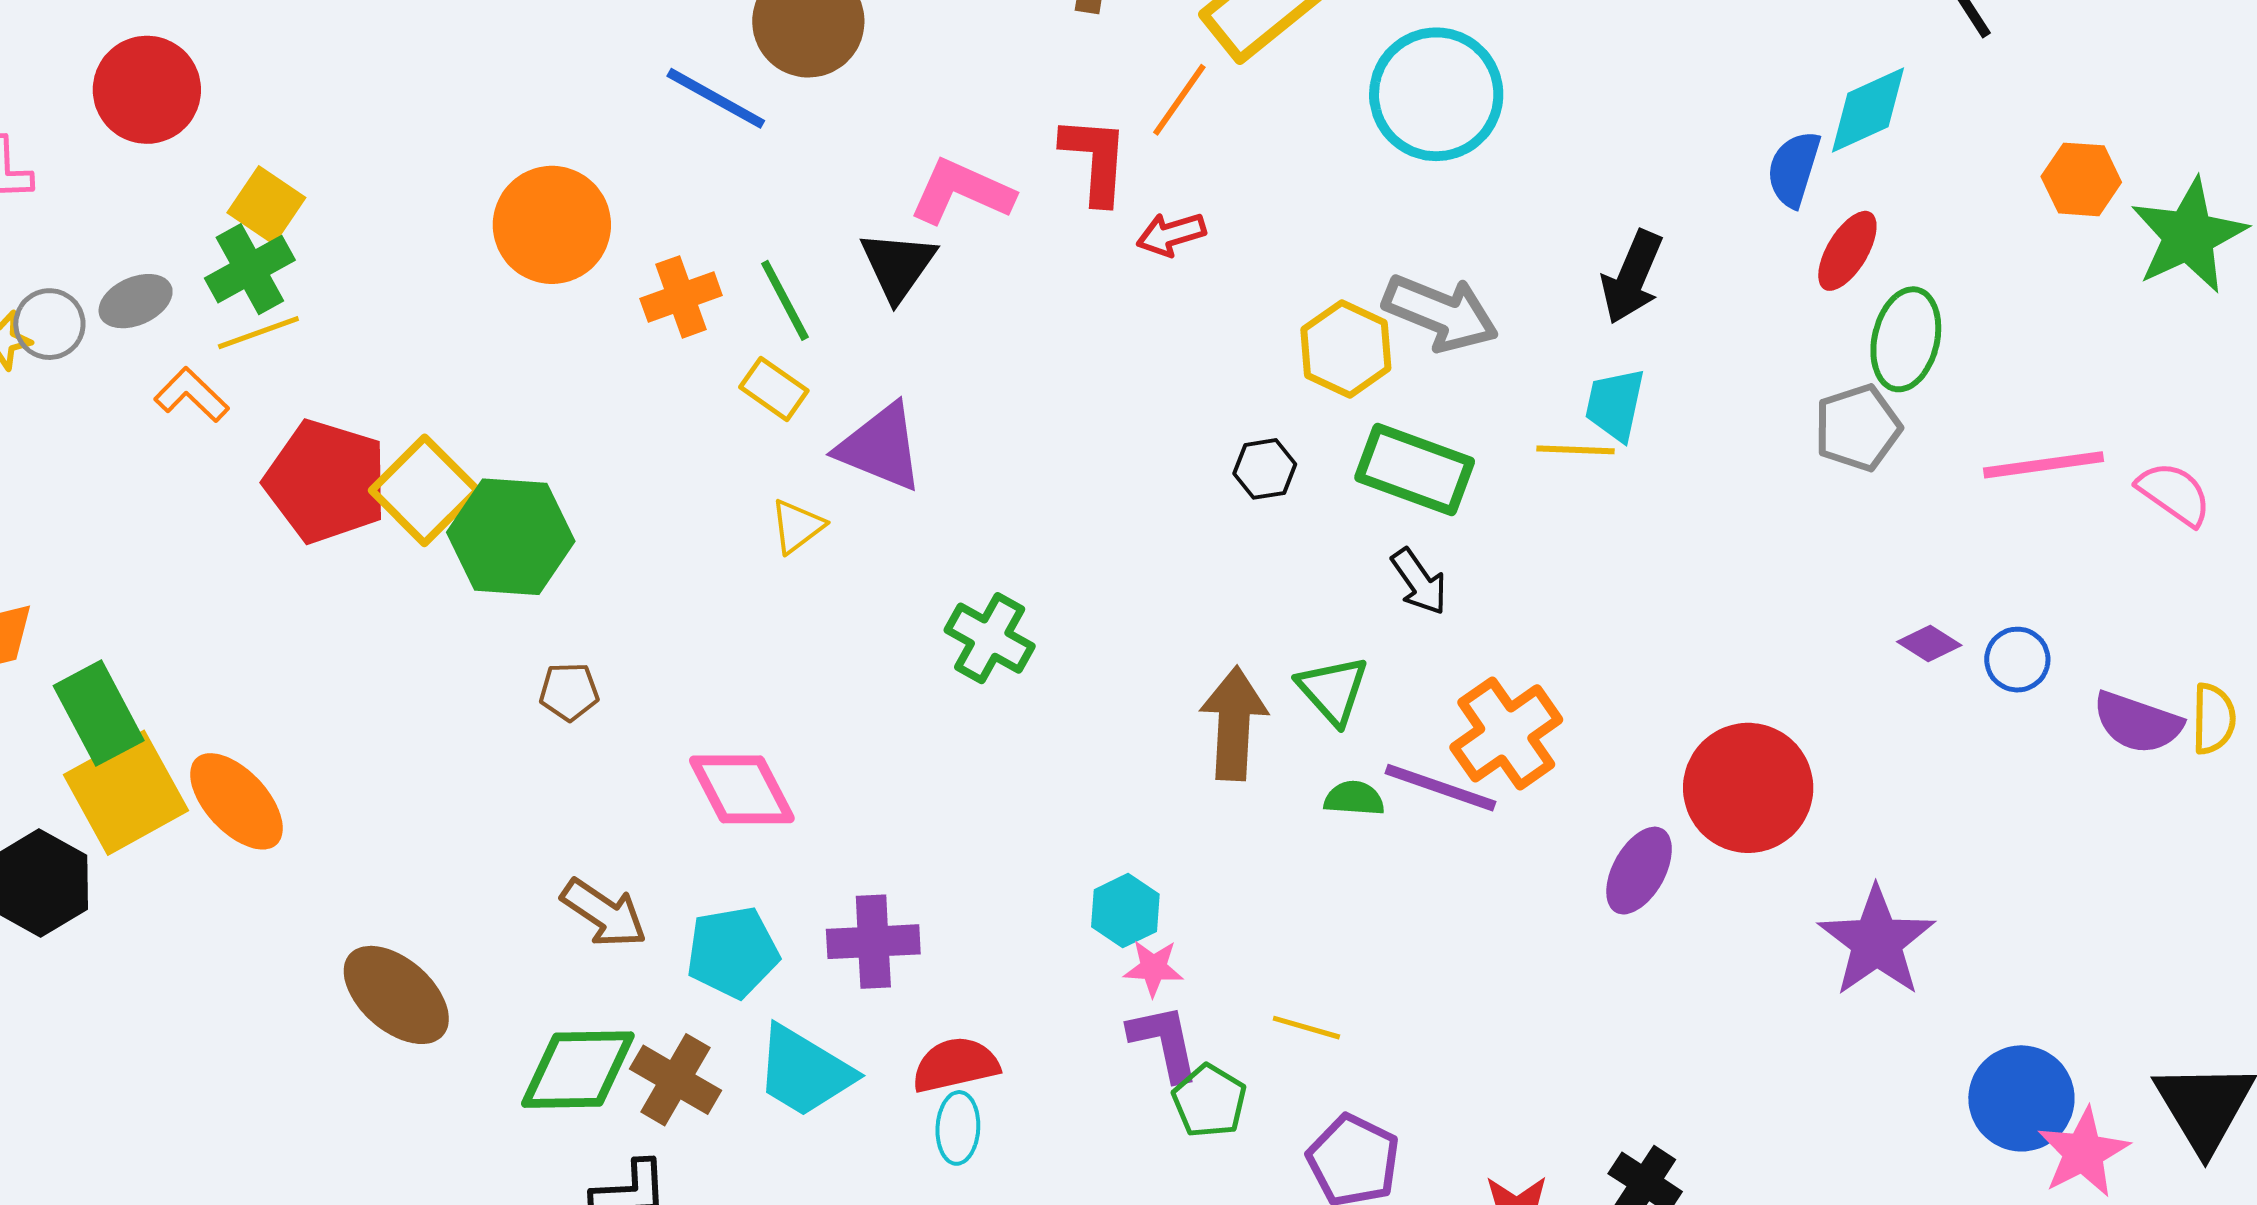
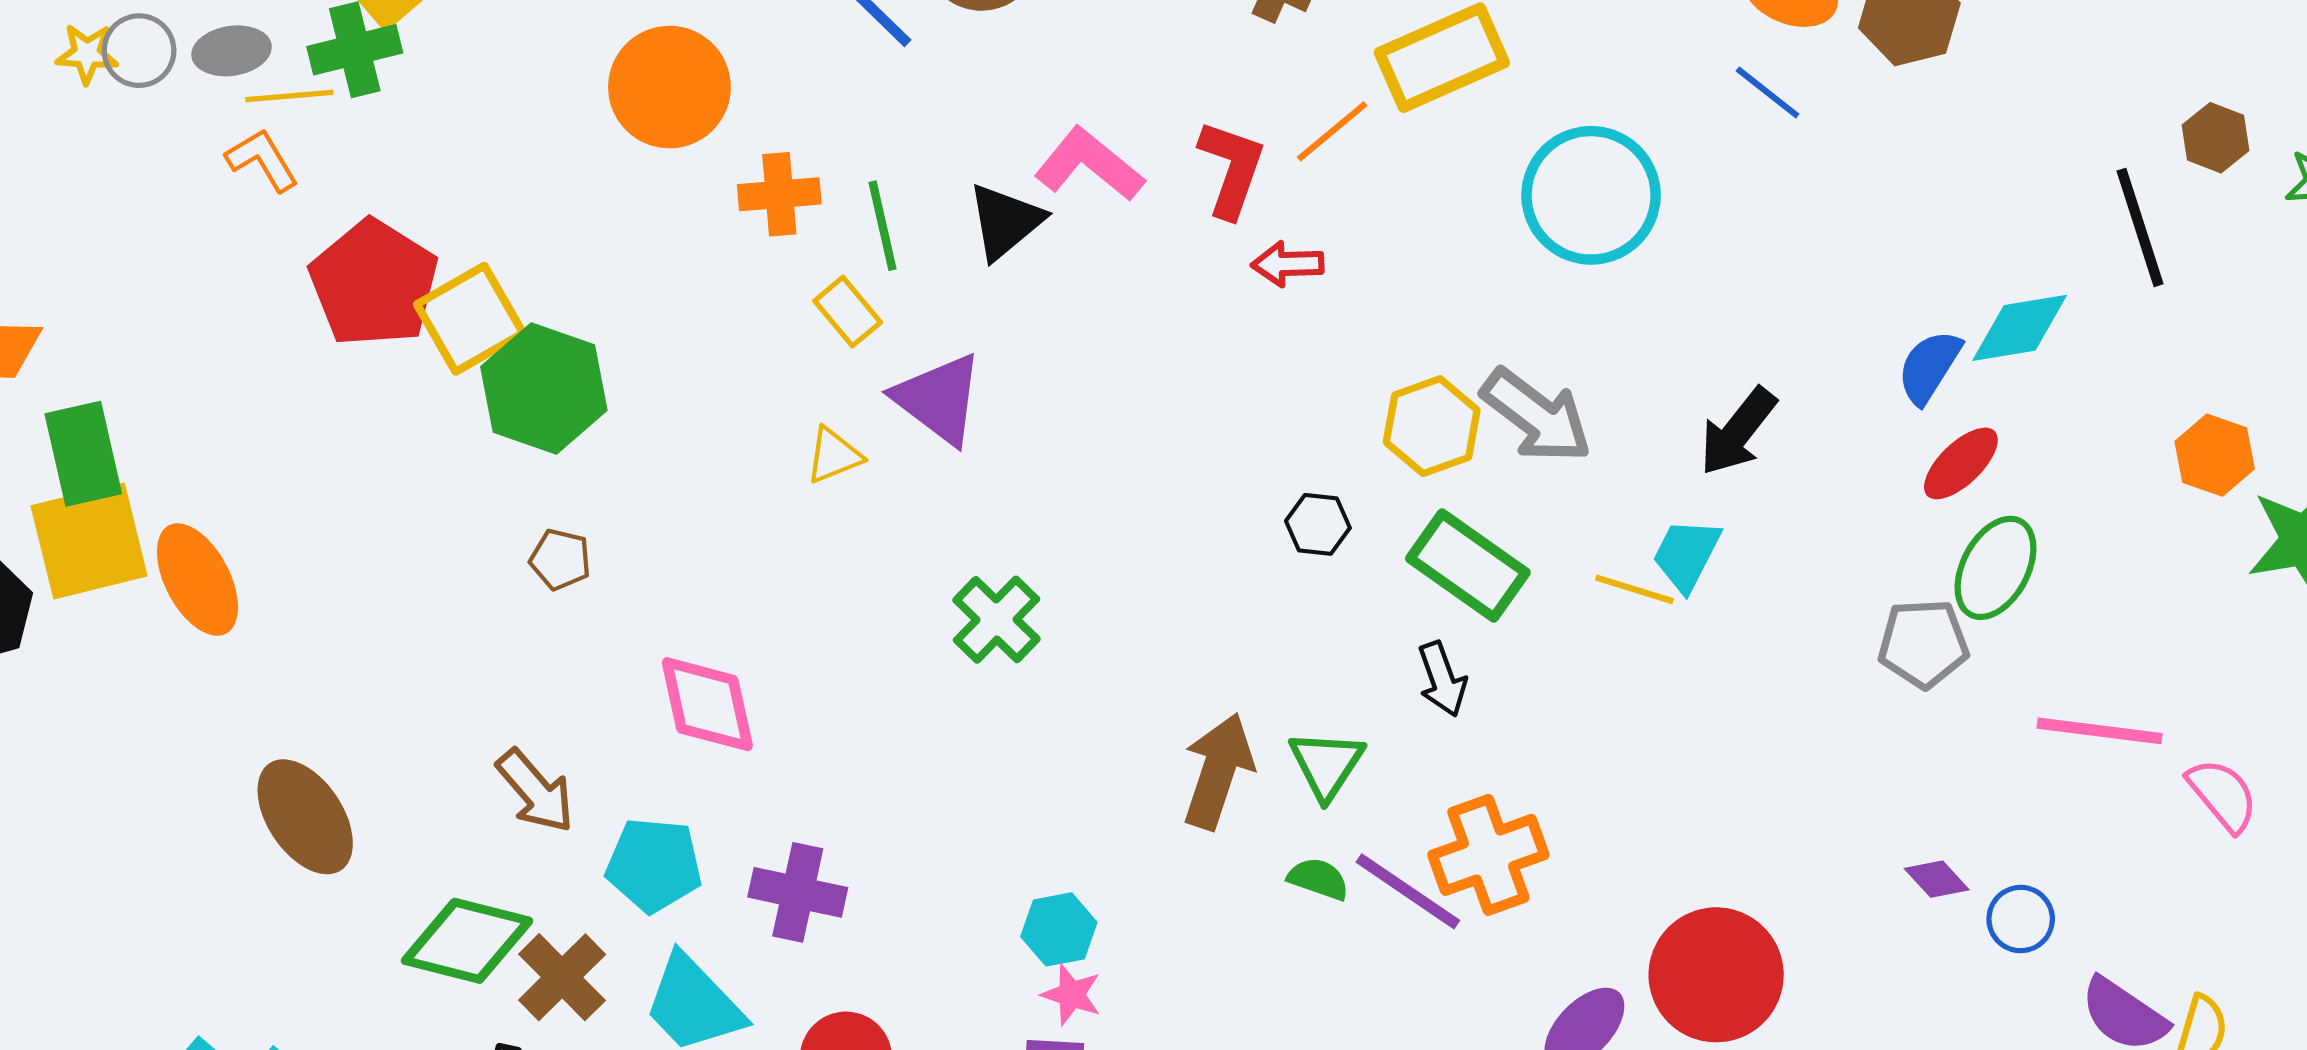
yellow line: (258, 333) -> (289, 96), moved

